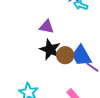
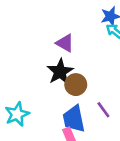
blue trapezoid: (81, 56) -> (74, 119), moved

